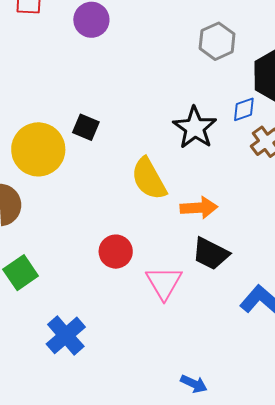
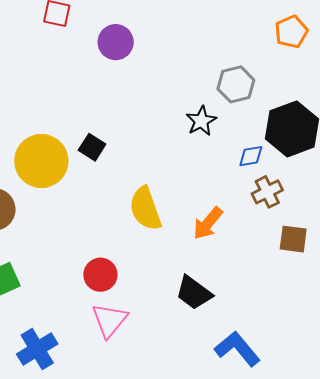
black star: (195, 128) -> (201, 121), moved, size x0.7
orange arrow: (199, 208) -> (208, 223), moved, turned 123
pink triangle: (164, 283) -> (109, 320), moved

